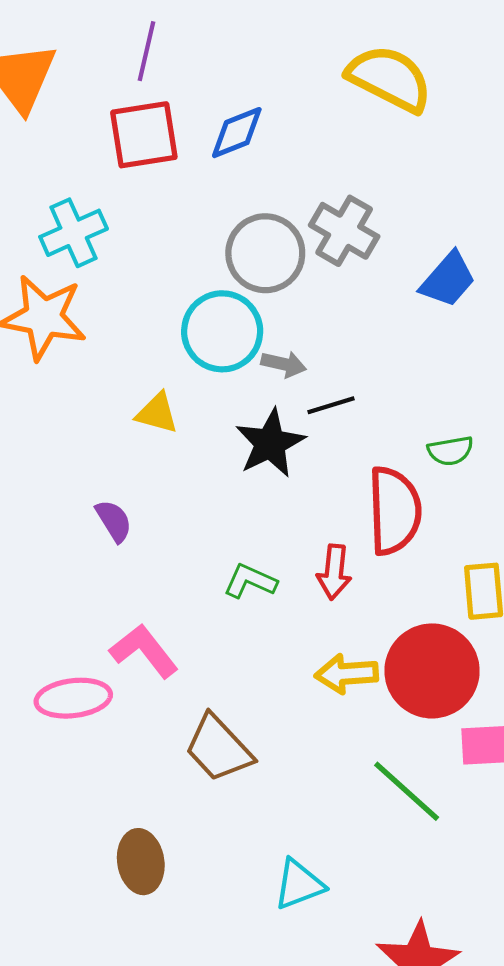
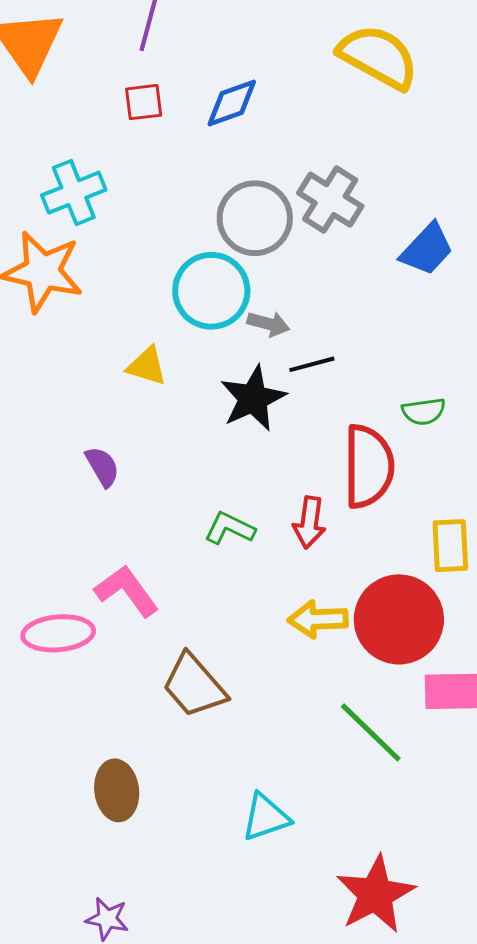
red square: (144, 135) -> (144, 102), size x0.6

